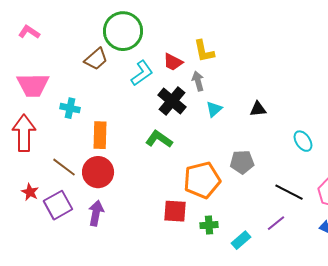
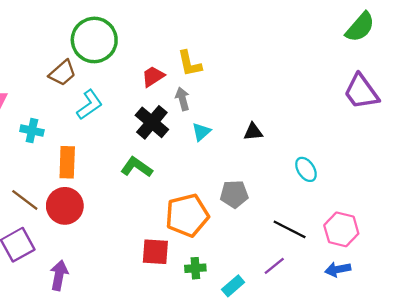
red trapezoid: (173, 62) -> (153, 76), turned 120
cyan L-shape: (142, 73) -> (90, 105), moved
purple arrow: (96, 213) -> (59, 275), moved

